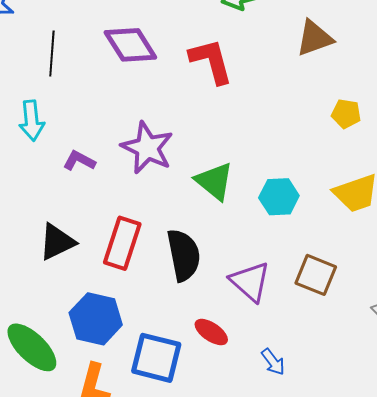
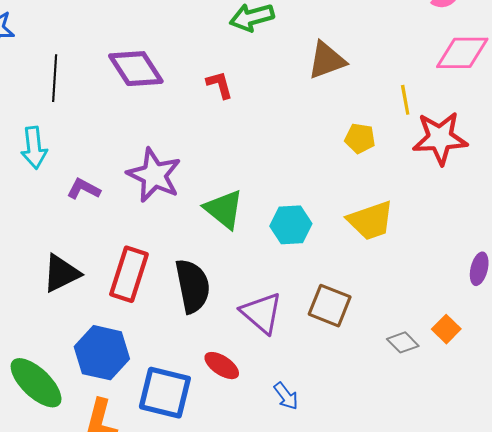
red L-shape: (211, 61) -> (220, 85), size x0.6

